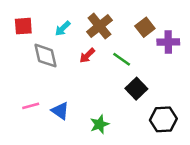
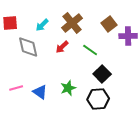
black hexagon: (163, 119) -> (98, 99), moved
green star: (99, 124) -> (68, 88), moved

